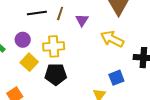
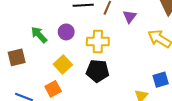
yellow square: (29, 62) -> (63, 64), moved

